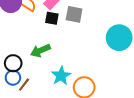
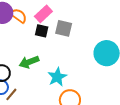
cyan star: (61, 76) -> (57, 77), moved

